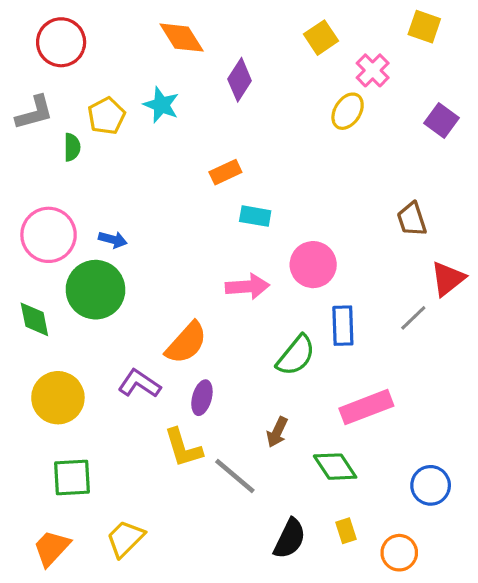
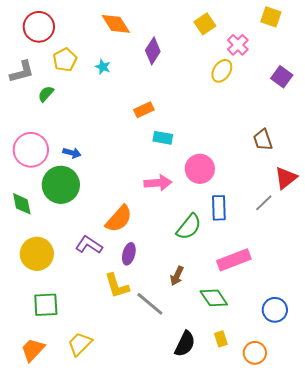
cyan star: (161, 105) -> (103, 67), size x0.7
yellow pentagon: (106, 116) -> (65, 60), moved
green semicircle: (72, 147) -> (46, 94), turned -138

